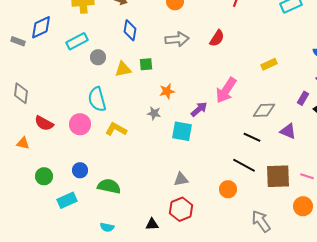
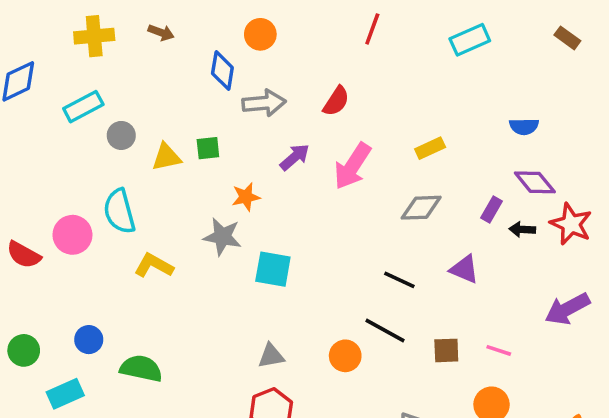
blue diamond: (130, 30) -> (222, 70), moved
pink arrow: (226, 90) -> (352, 166), moved
purple arrow: (199, 109) -> (295, 157), moved
gray diamond: (264, 110) -> (421, 208), moved
gray star: (154, 113) -> (222, 237), size x1.5
pink circle: (80, 124) -> (72, 235), moved
brown square: (278, 176) -> (446, 350), size x0.6
orange circle: (228, 189) -> (345, 356), moved

